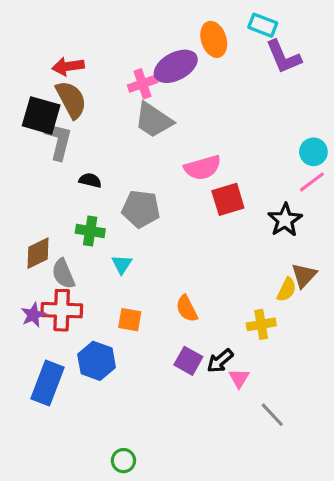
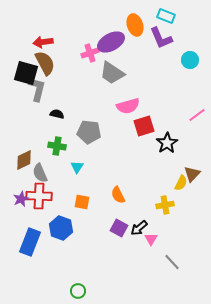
purple L-shape: (283, 57) -> (161, 38), moved
gray trapezoid: (154, 120) -> (112, 73), moved
cyan circle: (313, 152) -> (190, 60), moved
black star: (285, 220) -> (167, 143), moved

